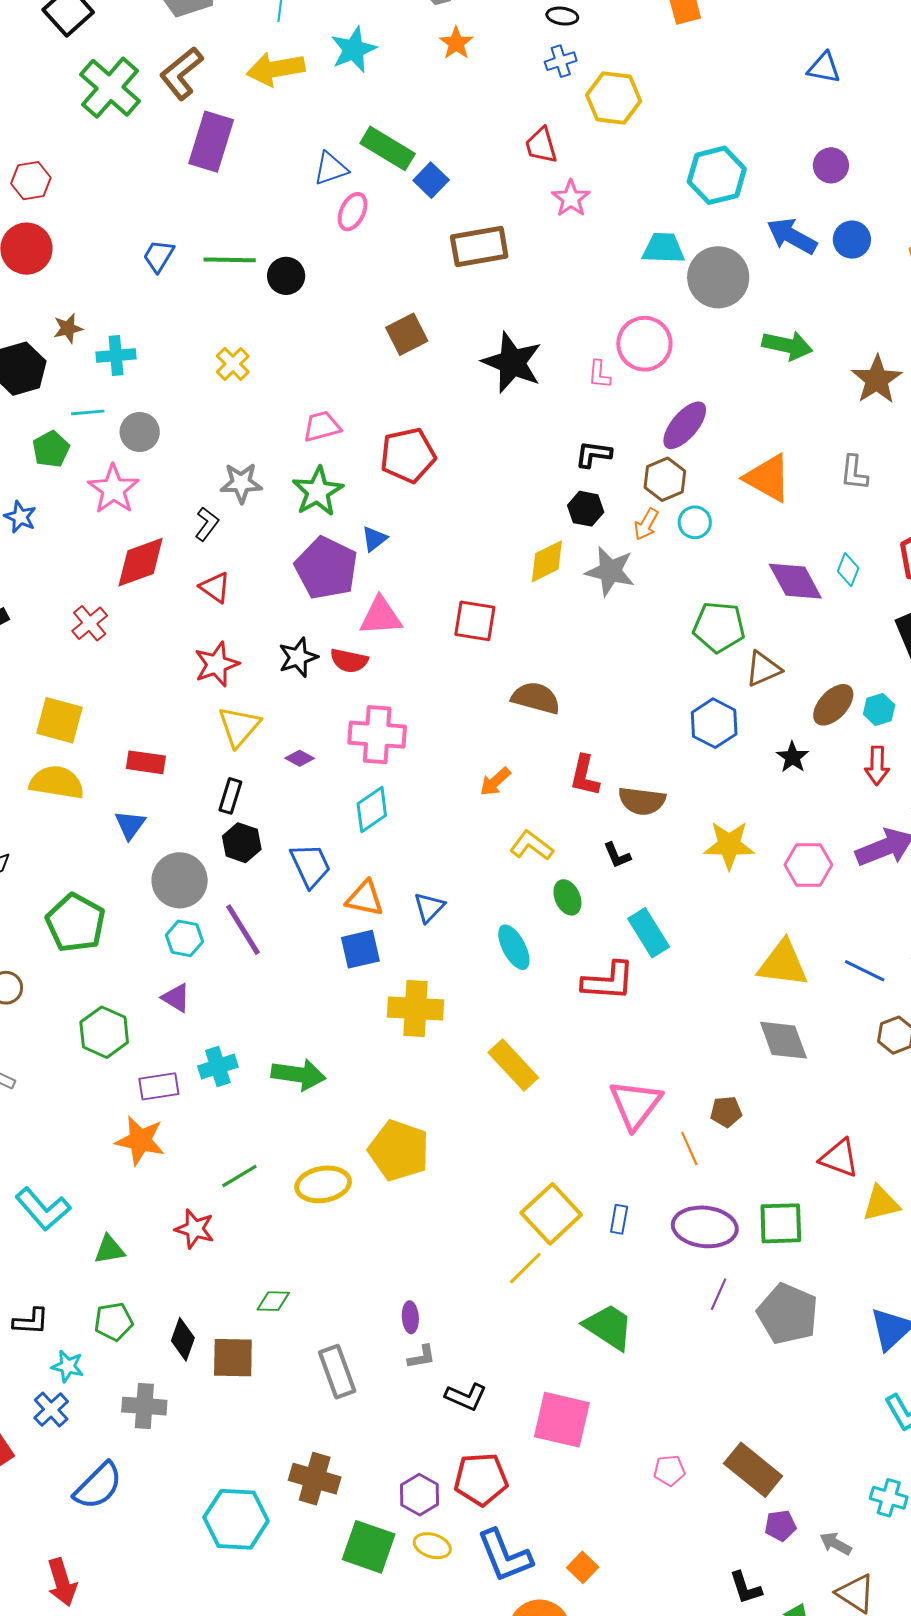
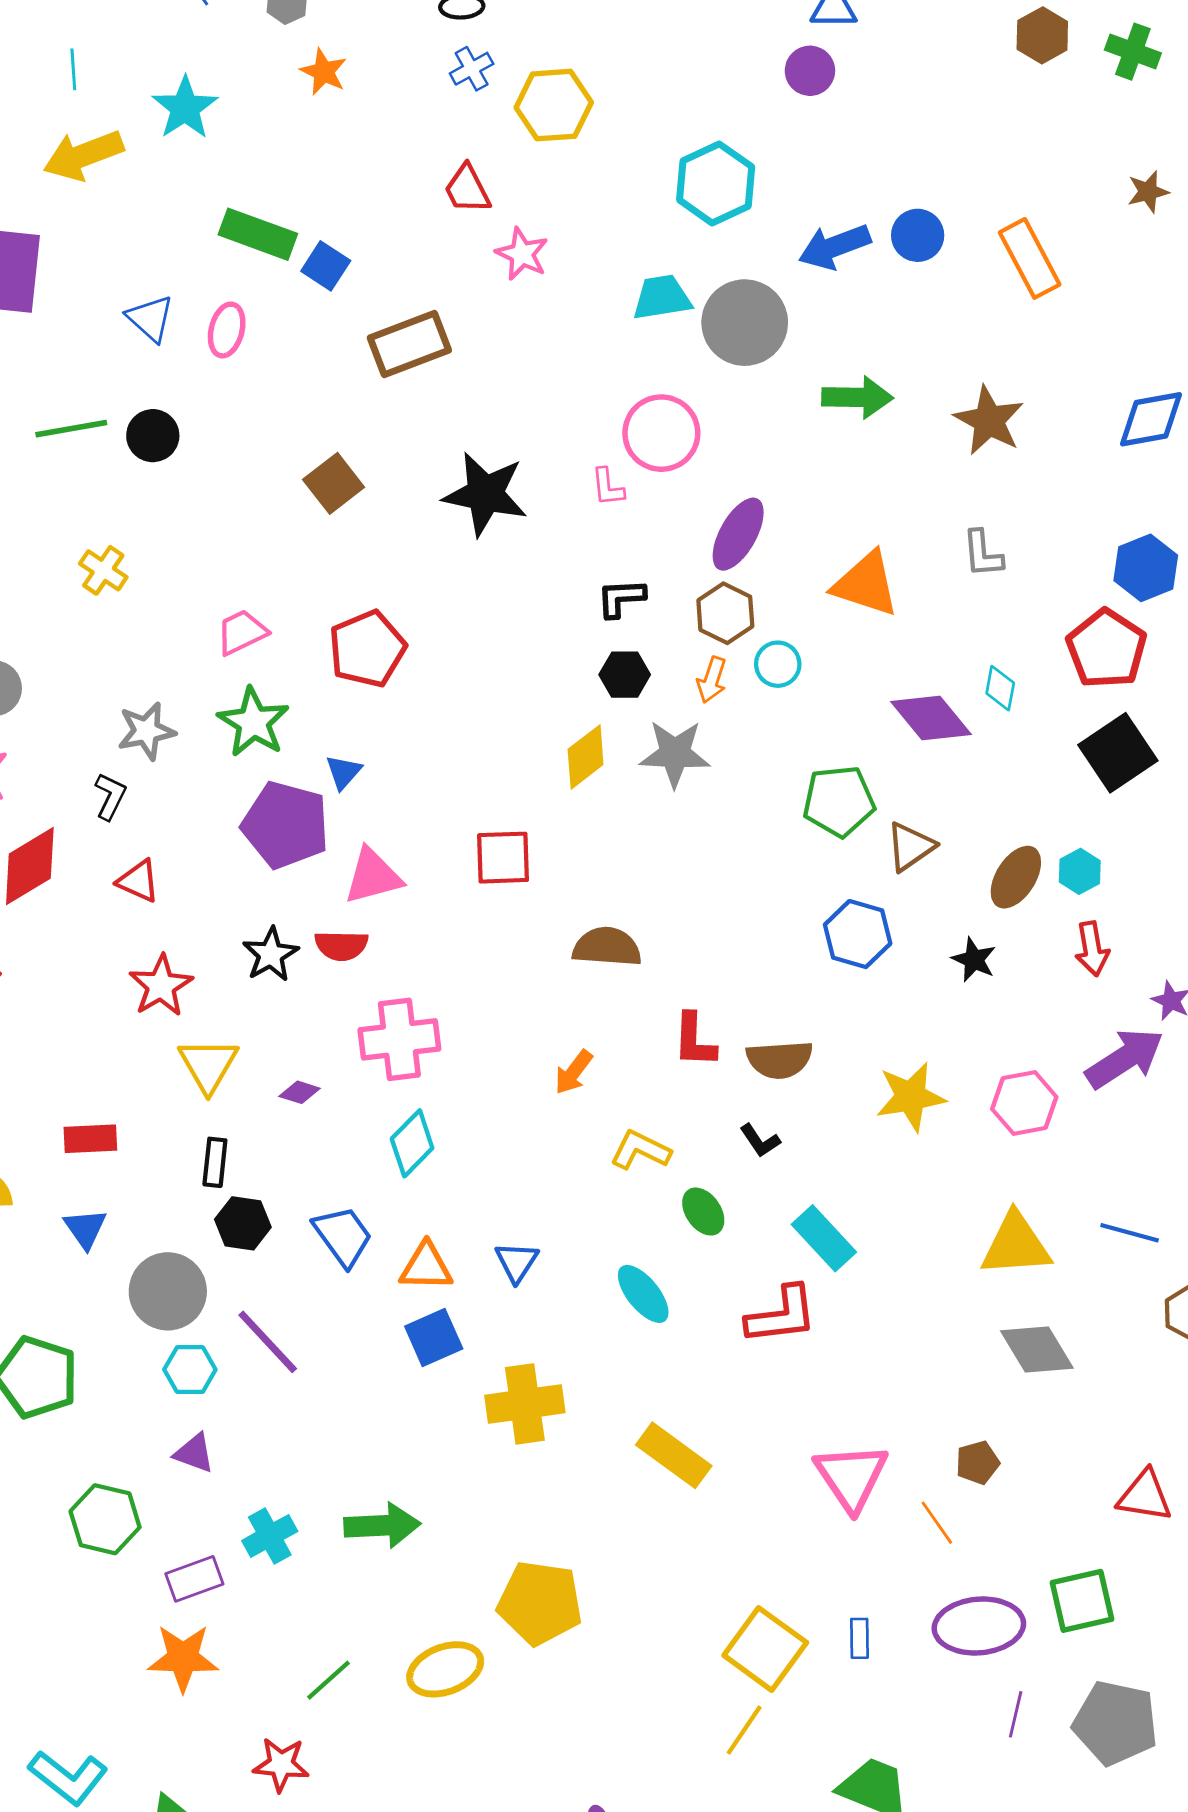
purple circle: (831, 165) -> (810, 71), moved
blue triangle: (331, 169) -> (150, 318), moved, turned -48
blue arrow: (792, 236) -> (835, 247), turned -39

